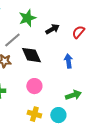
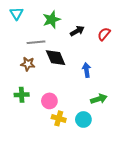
gray line: (12, 40) -> (36, 42), turned 36
blue arrow: (68, 61) -> (87, 70), moved
pink circle: (34, 86) -> (49, 101), moved

